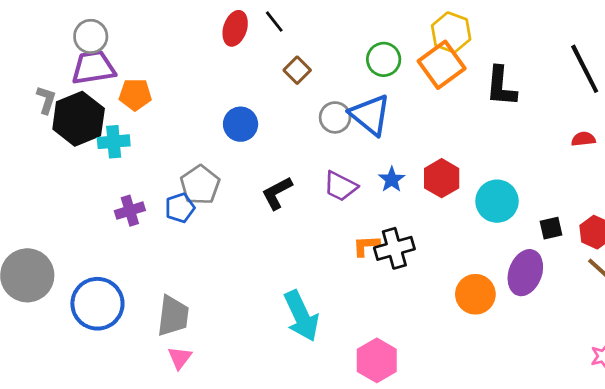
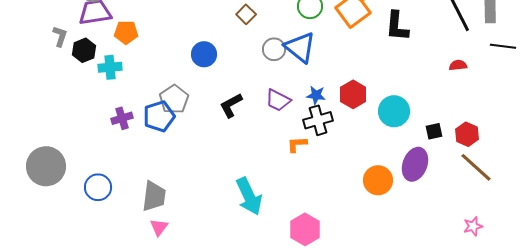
black hexagon: (79, 119) -> (84, 50), size x0.6
blue star: (392, 180) -> (316, 95), turned -30
blue pentagon: (180, 208) -> (159, 116), size x1.4
black cross: (394, 248) -> (318, 120), moved
blue circle: (97, 304) -> (98, 187), size x0.7

